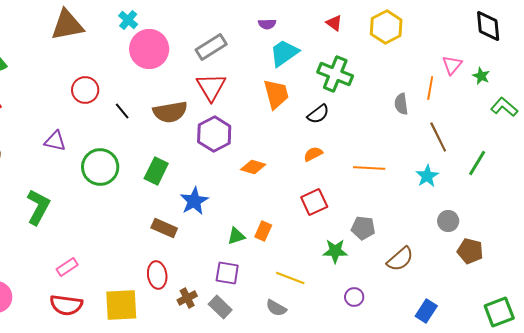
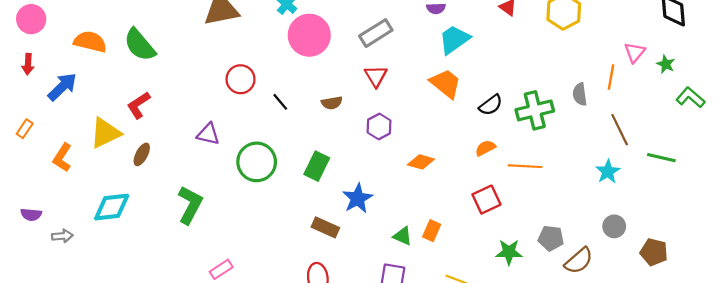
green cross: (335, 74) -> (535, 110), moved, turned -36
red triangle: (211, 87) -> (376, 76), size x0.7
orange trapezoid: (276, 94) -> (446, 84), turned -36
brown semicircle: (170, 112) -> (332, 103), size x0.6
purple hexagon: (214, 134) -> (379, 126), size x0.7
green line: (477, 163) -> (661, 158), turned 72
orange line: (369, 168) -> (525, 166), moved
gray circle: (448, 221) -> (614, 226), moved
gray pentagon: (363, 228) -> (551, 238), moved
green triangle: (236, 236) -> (403, 236), turned 42

